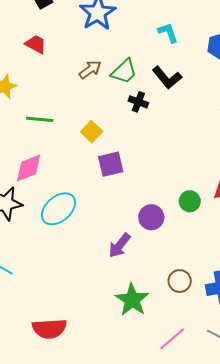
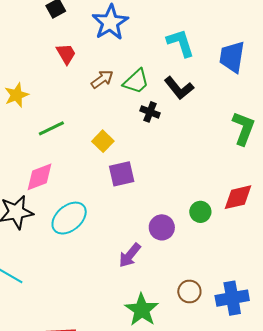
cyan L-shape: (168, 33) -> (181, 43), size x1.4
red trapezoid: (36, 44) -> (66, 54), moved, turned 30
green line: (40, 119) -> (51, 128), turned -32

